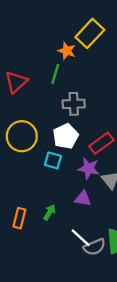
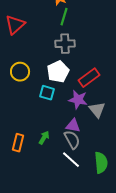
green line: (55, 74) -> (64, 17), moved
yellow circle: (22, 136) -> (20, 72), size x0.7
gray semicircle: (94, 247) -> (72, 140), moved, turned -96

